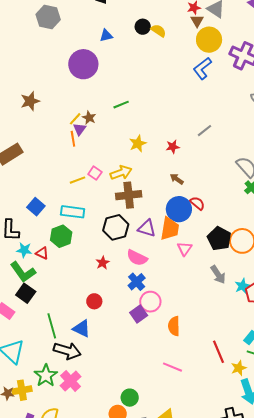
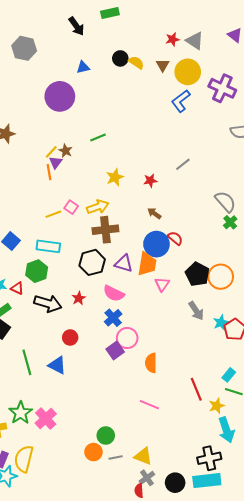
brown triangle: (197, 21) -> (163, 65), moved
black arrow: (67, 351) -> (48, 303), moved

